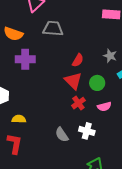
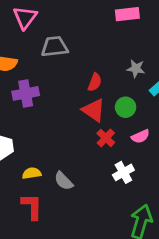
white cross: (87, 131) -> (123, 172), turned -35
gray semicircle: (62, 135) -> (64, 181), moved

